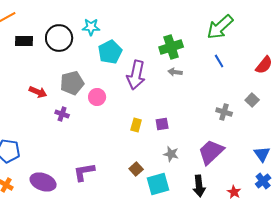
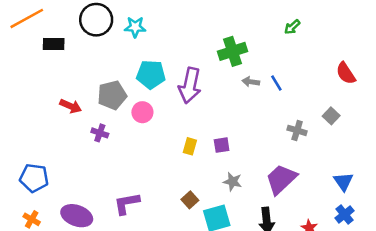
green arrow: (220, 27) -> (292, 27), size x0.5
black circle: (59, 38) -> (96, 20), moved
cyan pentagon: (110, 52) -> (151, 74), moved, turned 30
blue line: (219, 61) -> (276, 83), moved
red semicircle: (264, 65) -> (346, 73), turned 108
gray arrow: (175, 72) -> (251, 82), moved

